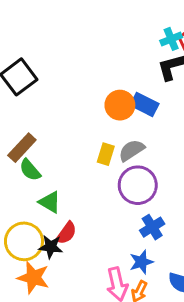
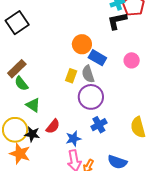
blue rectangle: (145, 104) -> (97, 58), moved
gray semicircle: (132, 150) -> (88, 74), turned -78
red semicircle: (66, 233) -> (53, 126), moved
blue star: (141, 262) -> (73, 139), moved

